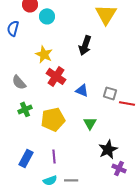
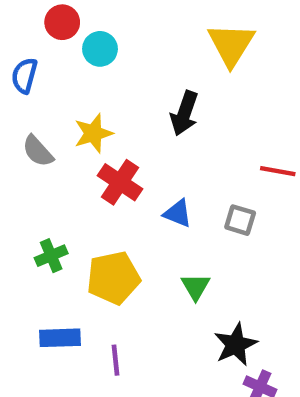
yellow star: (44, 54) -> (93, 133), turned 30
gray semicircle: (19, 82) -> (38, 151), moved
red line: (127, 103) -> (278, 171), moved
blue rectangle: (26, 158) -> (60, 338), moved, turned 60

